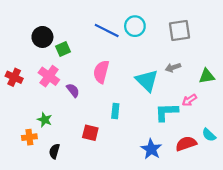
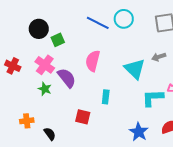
purple semicircle: (73, 90) -> (67, 78), size x1.5
green star: (45, 120) -> (45, 89), moved
black semicircle: (54, 151) -> (50, 134), turned 128

